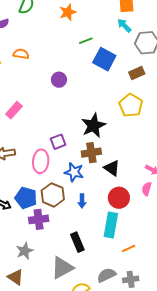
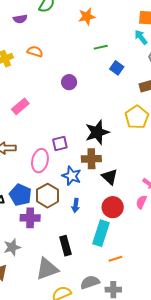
blue square: (104, 59) -> (117, 68), size x0.6

